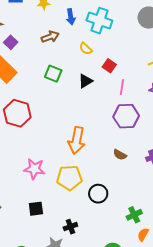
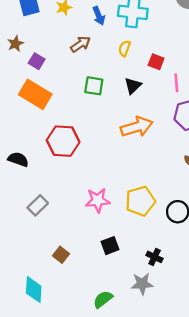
yellow semicircle: (86, 49) -> (125, 48), turned 80
orange arrow: (77, 140) -> (137, 127), moved, turned -104
black cross: (70, 227) -> (155, 257), turned -32

